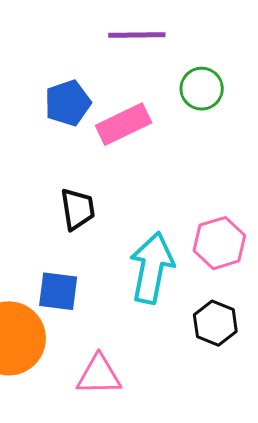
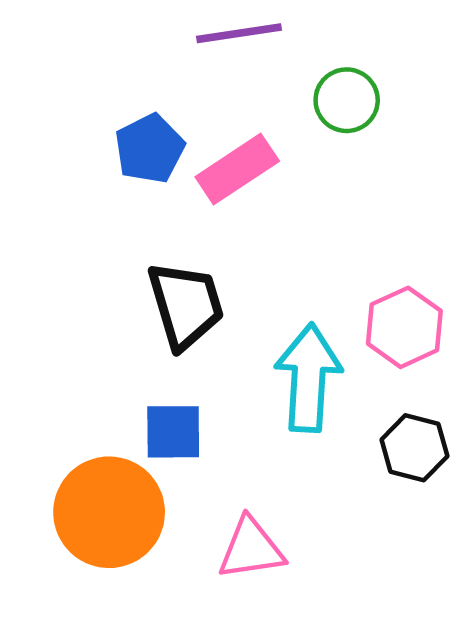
black trapezoid: (78, 209) -> (186, 305), size x1.4

